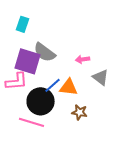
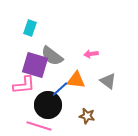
pink arrow: (82, 59) -> (91, 54), moved
orange triangle: (68, 87) -> (76, 80), moved

